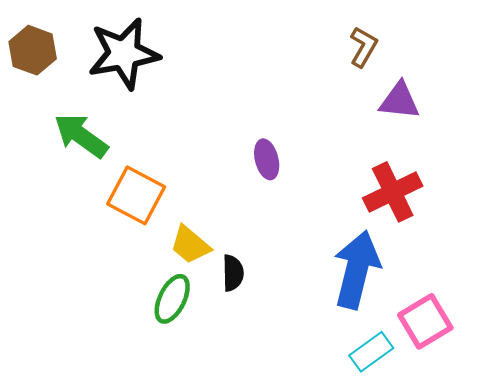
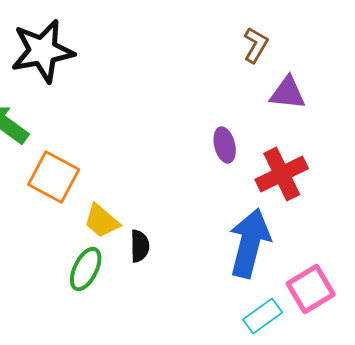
purple ellipse: (267, 159) -> (225, 145), moved

